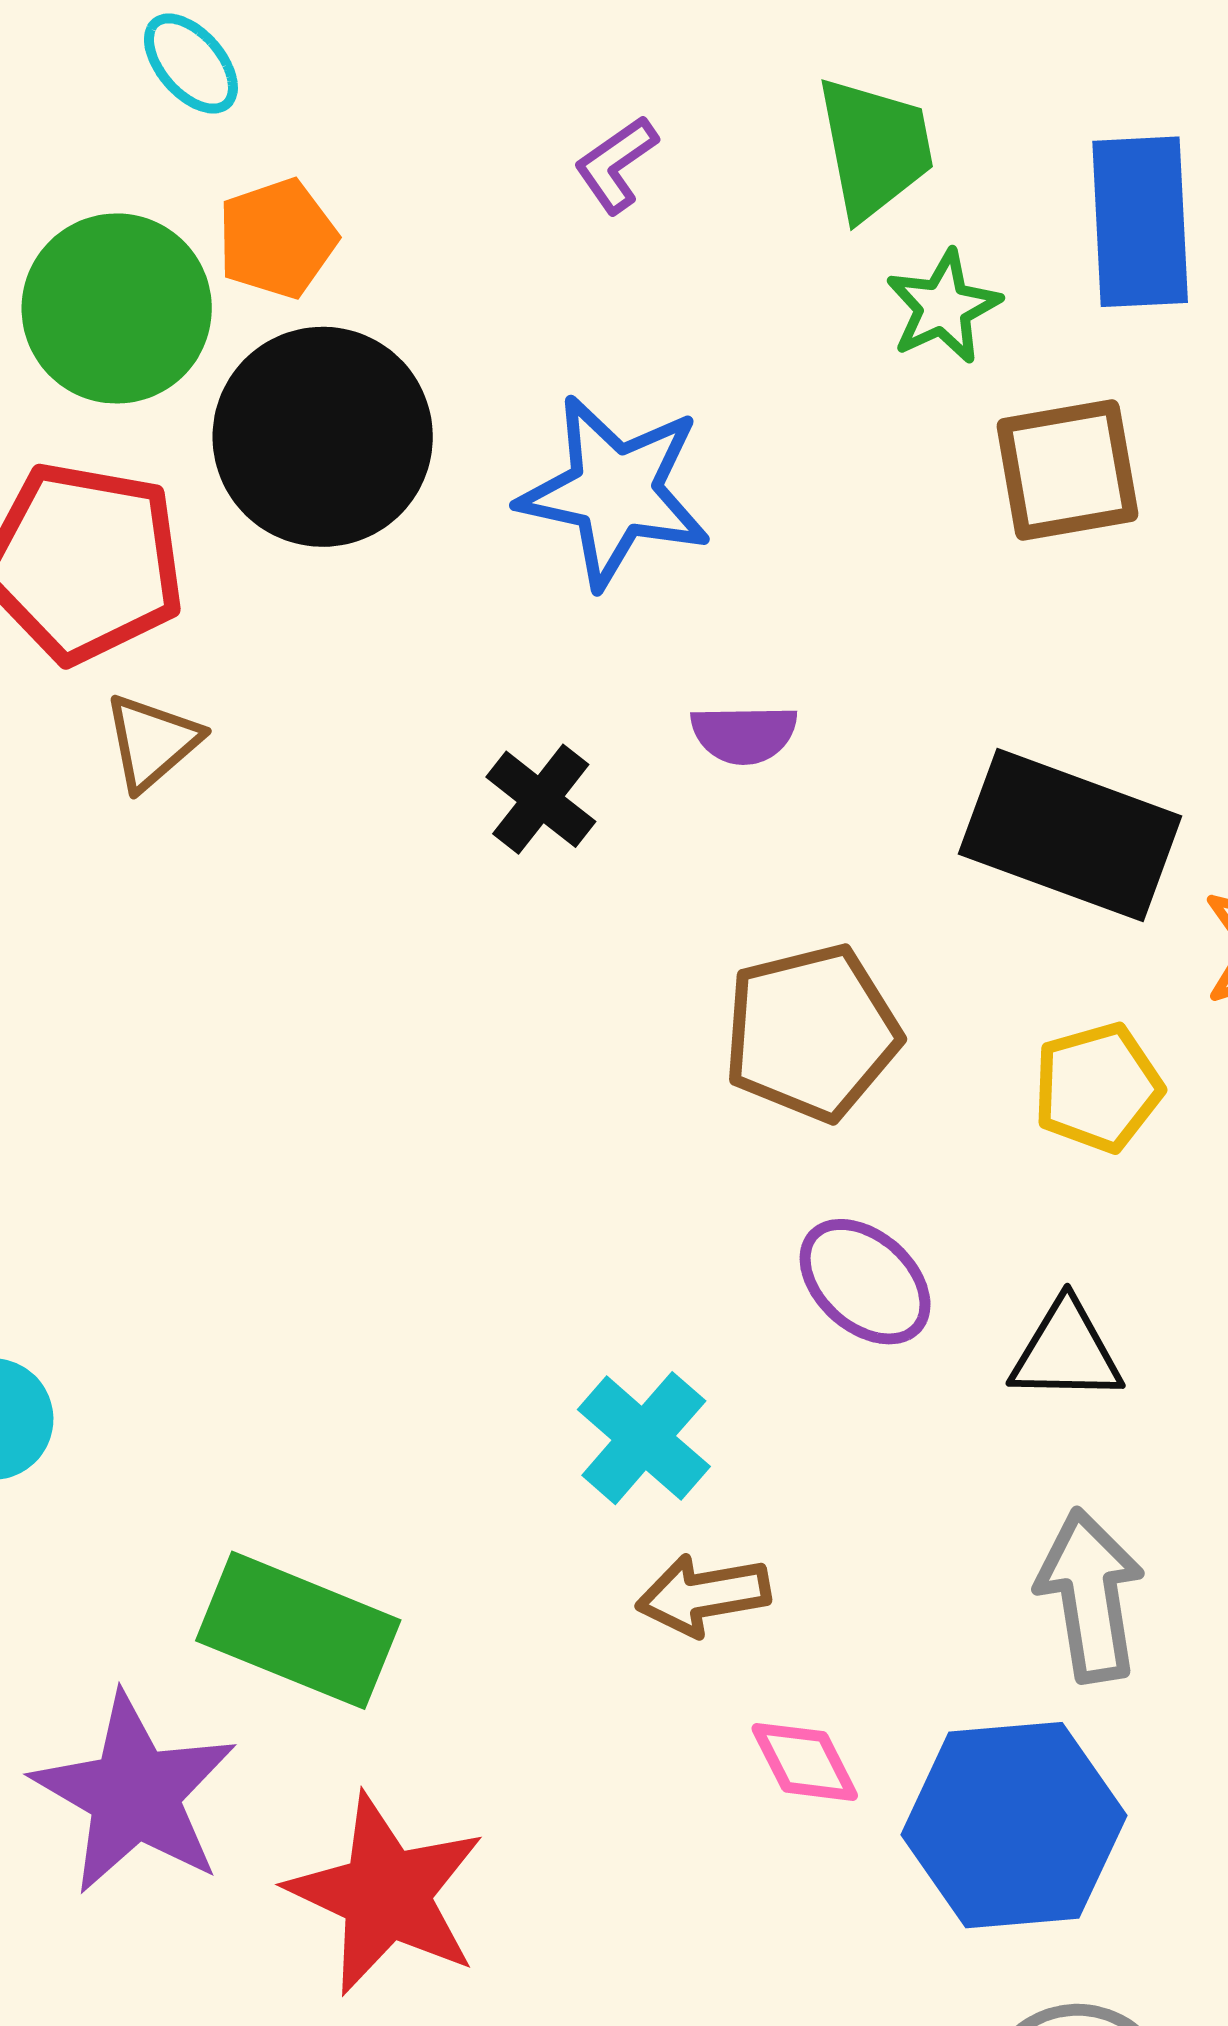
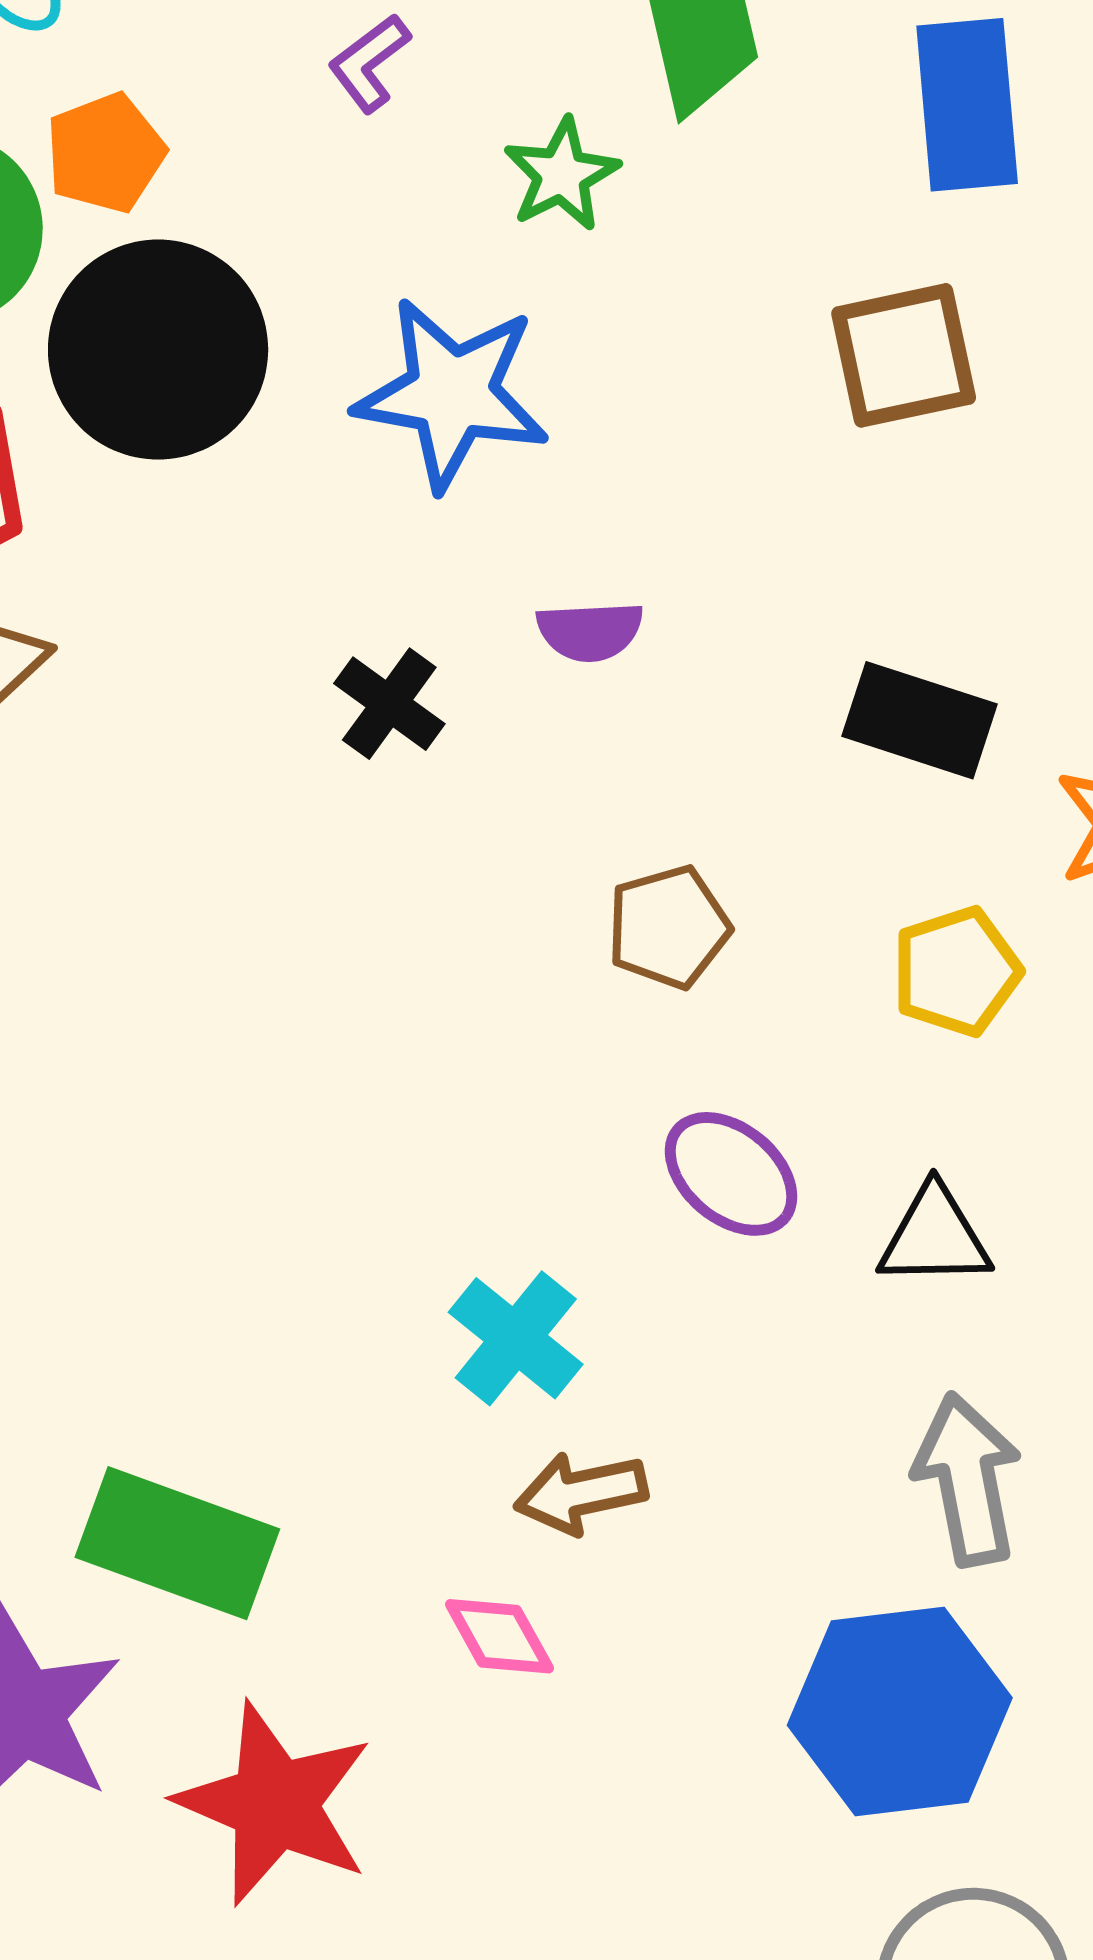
purple L-shape: (616, 164) -> (369, 63), moved
green star: (943, 307) -> (562, 175), moved
black rectangle: (1070, 835) -> (920, 720), size x0.7
brown pentagon: (812, 1033) -> (669, 927), size x0.7
pink diamond: (805, 1762) -> (499, 1636), moved

